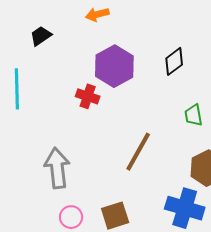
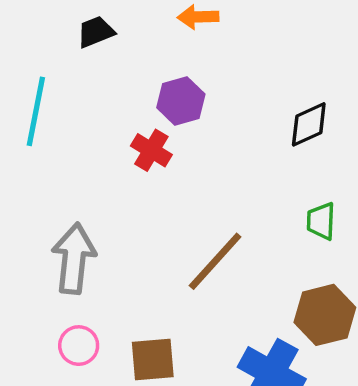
purple hexagon: (114, 66) -> (181, 101), moved, size x0.7

